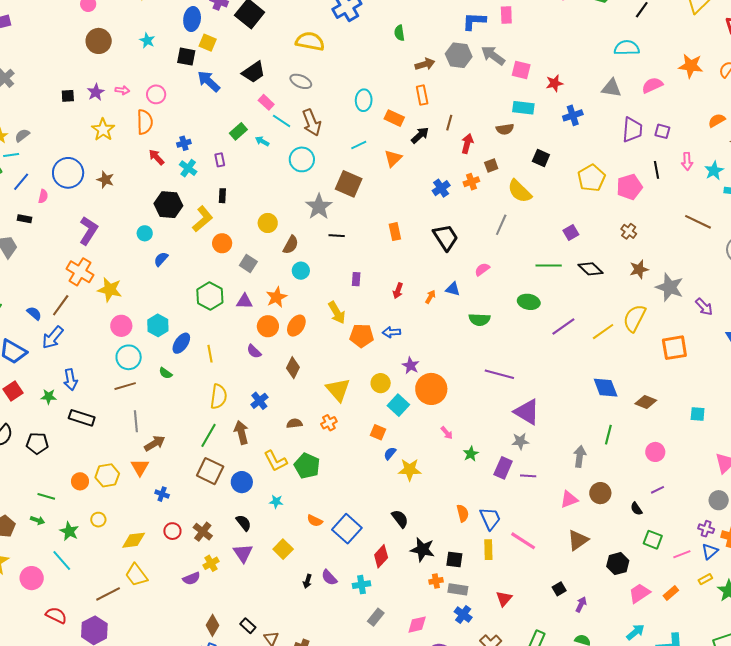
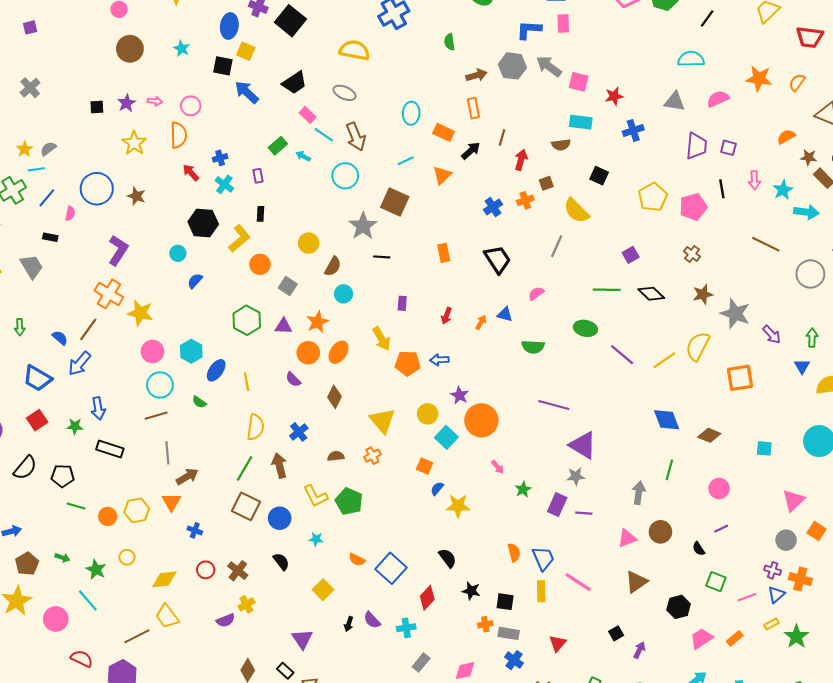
purple line: (563, 326) -> (622, 355), turned 75
green line: (46, 496) -> (76, 506), moved
black star: (423, 550) -> (471, 591), size x0.7
purple triangle: (243, 553) -> (302, 639), moved

